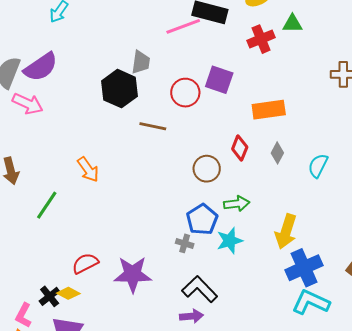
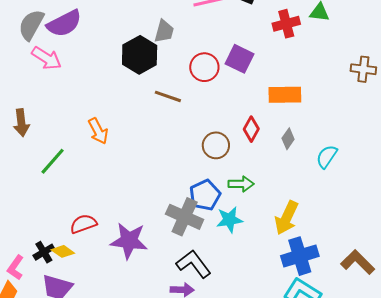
gray cross: (185, 243) -> (185, 217), size x2.0

